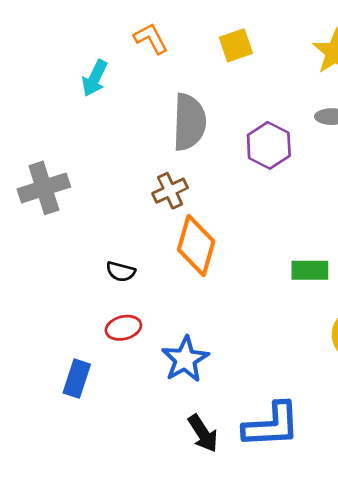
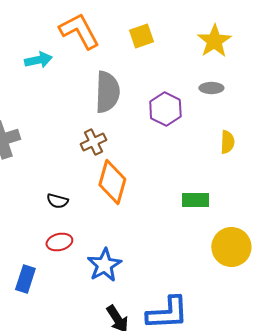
orange L-shape: (151, 38) -> (79, 31), size x1.6
cyan arrow: (95, 78) -> (38, 60), turned -128

